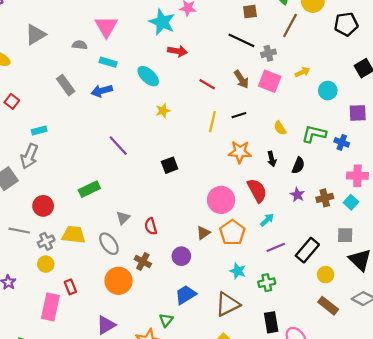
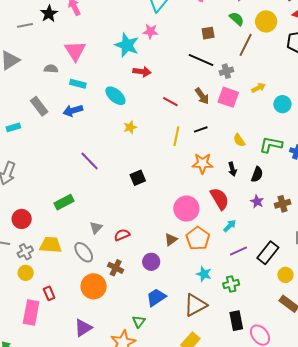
cyan rectangle: (39, 131) -> (13, 127), moved
red semicircle: (151, 226) -> (122, 235), turned 84

